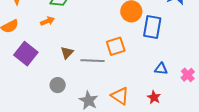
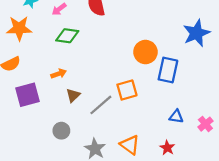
orange arrow: (47, 21) -> (59, 74), moved
purple square: (26, 54) -> (27, 95), turned 35
gray line: (93, 61) -> (101, 105), turned -45

